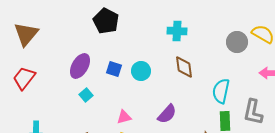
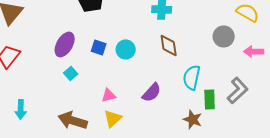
gray circle: (237, 42) -> (224, 36), moved
cyan semicircle: (221, 91) -> (192, 77), moved
gray L-shape: (253, 112) -> (238, 90), turned -144

